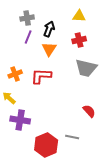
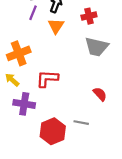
orange cross: (15, 74) -> (19, 53), size x1.5
red L-shape: (41, 76) -> (47, 79), moved

